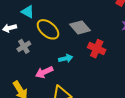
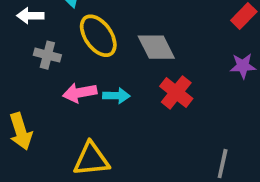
gray cross: (24, 46) -> (47, 55), turned 32
pink arrow: (44, 72) -> (80, 93), moved

